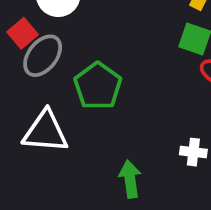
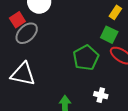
green pentagon: (98, 86) -> (86, 58), moved

